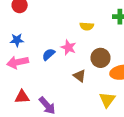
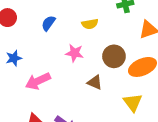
blue semicircle: (49, 54) -> (48, 23), moved
pink arrow: (18, 62) -> (38, 81), moved

